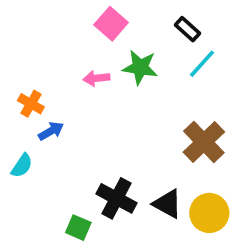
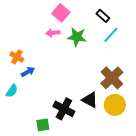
pink arrow: (96, 78) -> (53, 33), moved
black triangle: (167, 204) -> (90, 100), moved
yellow circle: (209, 213) -> (115, 105), moved
green square: (78, 228) -> (43, 125), turned -32

